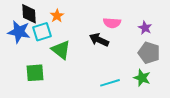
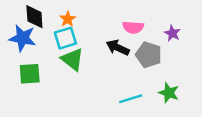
cyan square: (42, 32) -> (65, 38), moved
gray pentagon: (149, 53) -> (149, 55), moved
green square: (35, 73) -> (30, 74), moved

